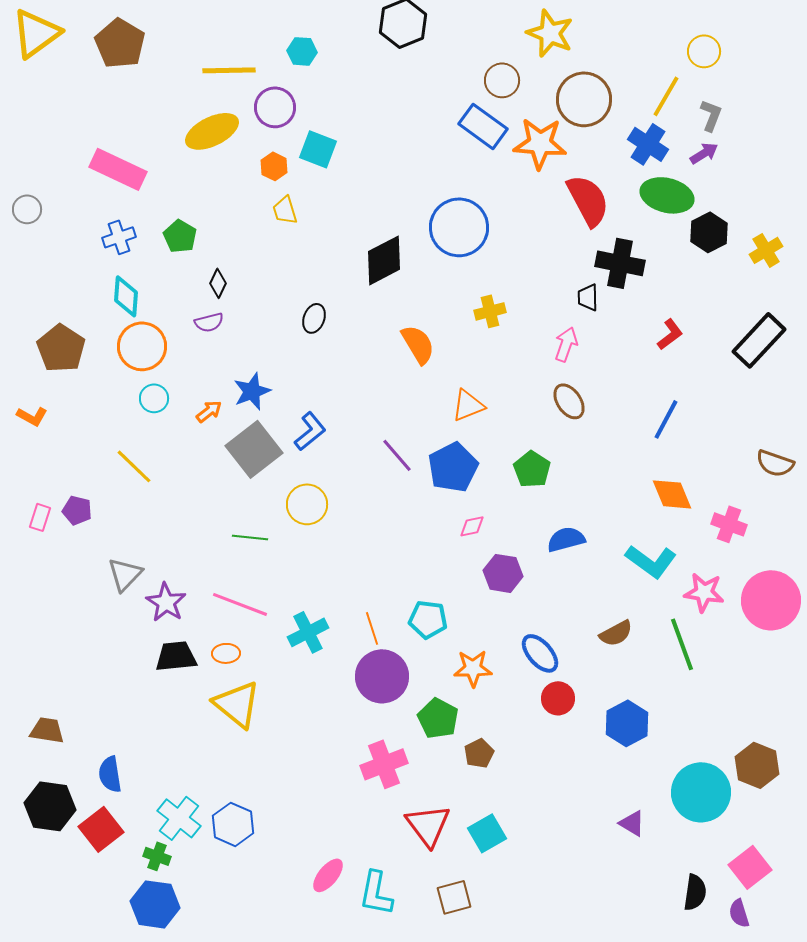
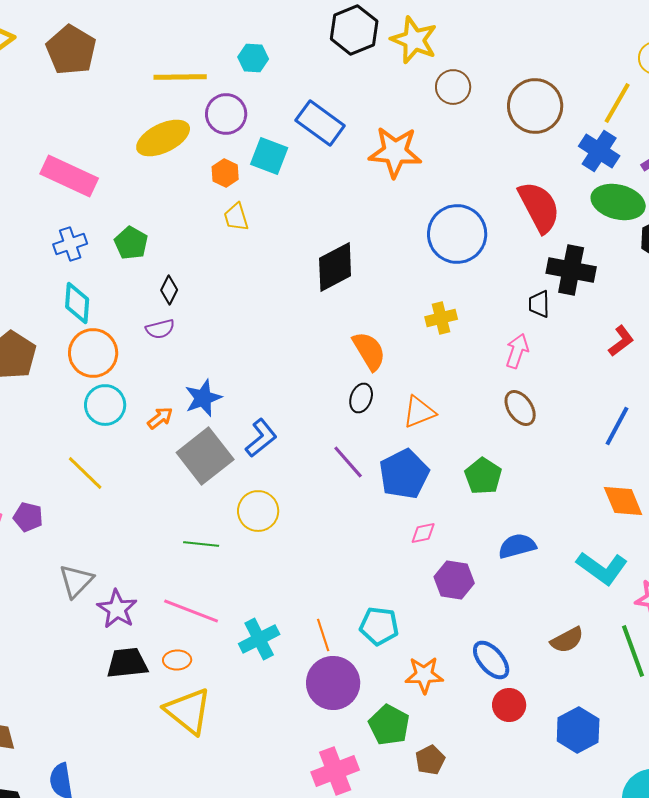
yellow star: (550, 33) -> (414, 40), moved
blue rectangle: (483, 126) -> (320, 123), moved
orange star: (540, 143) -> (395, 152), moved
blue circle: (459, 227) -> (457, 234), moved
black ellipse: (314, 318) -> (361, 398), moved
cyan circle: (154, 398) -> (105, 405), size x1.4

